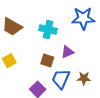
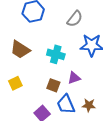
blue trapezoid: (61, 79) -> (66, 104), turned -50

